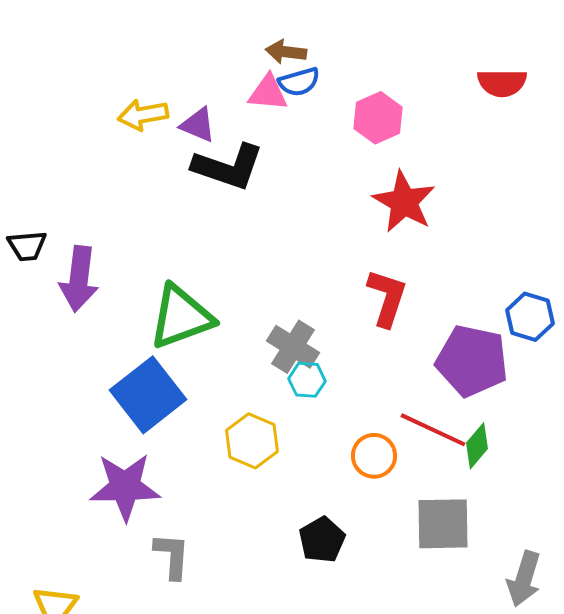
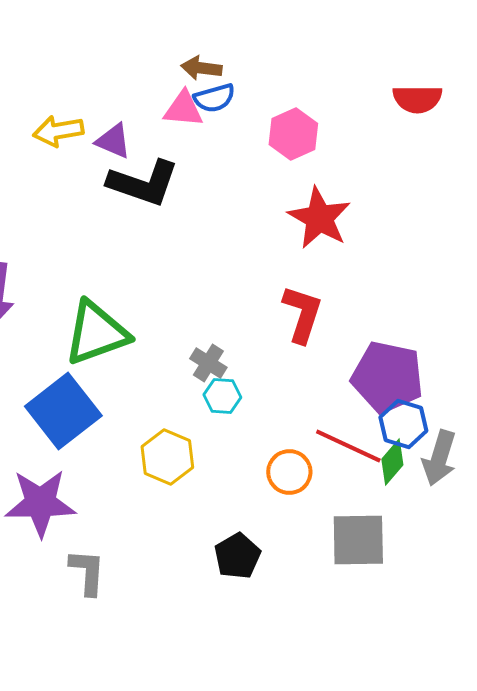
blue hexagon: (530, 317) -> (403, 424), moved
gray cross: (293, 347) -> (208, 363), size x0.7
gray arrow: (524, 579) -> (439, 458), moved

